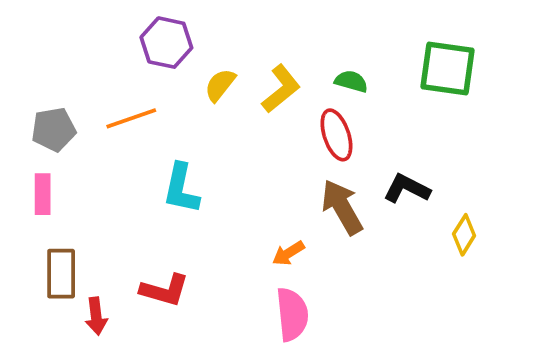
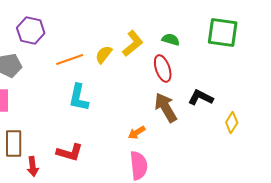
purple hexagon: (166, 43) -> (31, 30), moved
yellow semicircle: (220, 85) -> (104, 54), moved
orange line: (131, 118) -> (70, 60), moved

